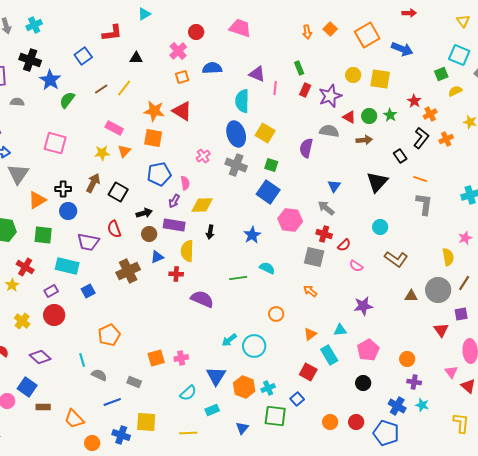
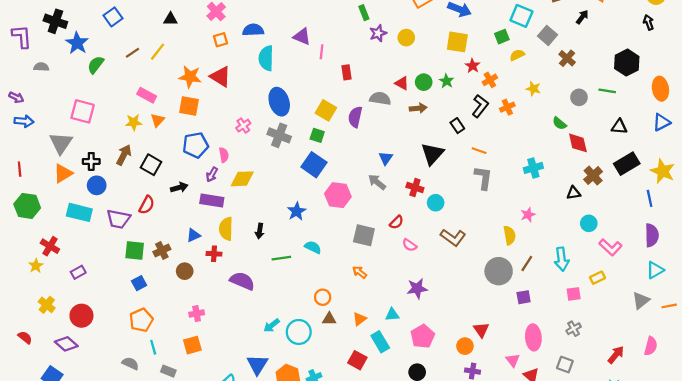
green rectangle: (299, 68) -> (364, 13), moved
yellow square: (380, 79) -> (457, 42), moved
red rectangle: (305, 90) -> (347, 72), moved, turned -32
purple star: (330, 96) -> (378, 33), moved, size x0.7
cyan semicircle: (242, 101) -> (266, 58), moved
yellow square: (265, 133) -> (326, 110), moved
gray triangle: (18, 174) -> (61, 143), moved
red semicircle: (114, 229) -> (147, 205), turned -132
black arrow: (210, 232) -> (260, 231), moved
brown circle: (149, 234) -> (185, 271), moved
red cross: (324, 234) -> (415, 188), moved
green square: (43, 235) -> (135, 251), moved
cyan rectangle: (67, 266) -> (79, 212), moved
brown cross: (128, 271) -> (162, 251), size x0.7
blue square: (88, 291) -> (139, 283), moved
brown triangle: (411, 296) -> (329, 319), moved
red circle: (54, 315) -> (81, 316), moved
red triangle: (441, 330) -> (481, 330), moved
pink cross: (181, 358) -> (197, 314), moved
cyan line: (82, 360) -> (153, 347), moved

